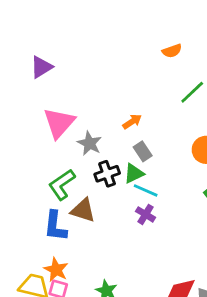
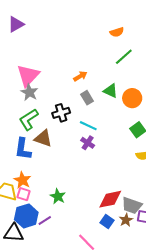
orange semicircle: (172, 51) -> (117, 32), moved
purple triangle: (41, 67) -> (16, 24), moved
gray star: (90, 143) -> (29, 92), moved
green triangle: (134, 173) -> (111, 91), moved, turned 49

